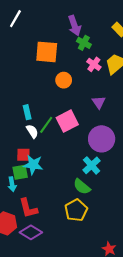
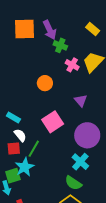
orange square: (47, 52) -> (25, 29), moved
cyan rectangle: (27, 112) -> (13, 118), turned -40
green line: (46, 125) -> (34, 149), moved
red square: (23, 155) -> (14, 149), moved
cyan star: (33, 165) -> (25, 167), turned -30

